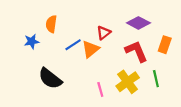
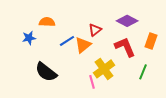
orange semicircle: (51, 24) -> (47, 22), turned 84
green line: (156, 79) -> (143, 72), turned 35
yellow cross: (128, 82) -> (104, 69), moved

